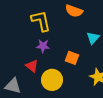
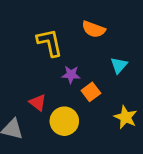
purple star: (43, 46) -> (71, 75), moved
orange square: (72, 58) -> (91, 92), turned 32

